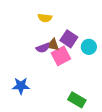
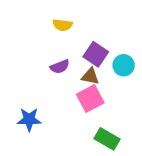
brown triangle: (53, 45) -> (90, 76), moved
pink square: (61, 56) -> (90, 99), moved

